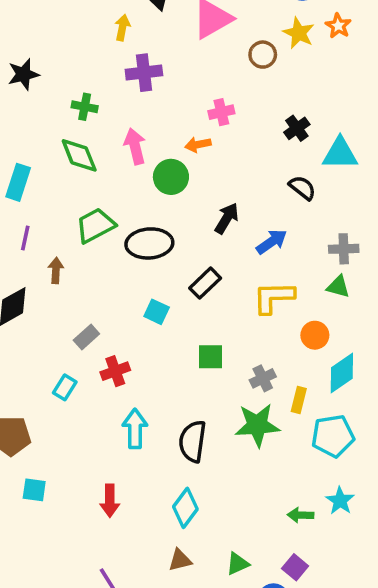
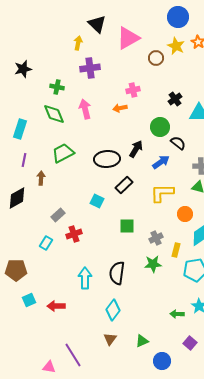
green circle: (171, 177) -> (160, 127), moved
black semicircle: (302, 188) -> (178, 143), moved
black ellipse: (149, 243) -> (107, 159), moved
green star: (257, 425) -> (153, 264), size x0.7
cyan arrow: (135, 429) -> (85, 278), moved
cyan square: (34, 490) -> (29, 300), turned -32
red arrow: (110, 501) -> (56, 306), moved, turned 90
brown triangle: (180, 560) -> (110, 339), turned -40
purple square: (295, 567) -> (190, 343), moved

